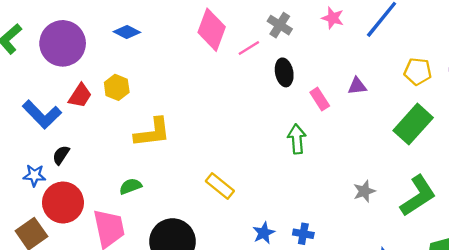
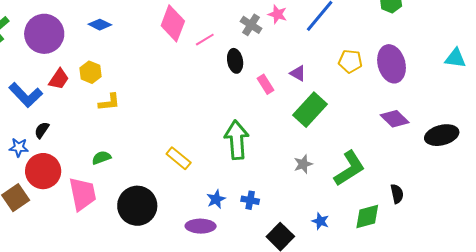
gray cross: (280, 25) -> (251, 25), moved
purple triangle: (357, 86) -> (298, 73), turned 36
green rectangle: (413, 124) -> (310, 110), moved
yellow L-shape: (152, 133) -> (109, 102), moved, size x0.7
green arrow: (297, 139) -> (237, 140), moved, size x1.5

